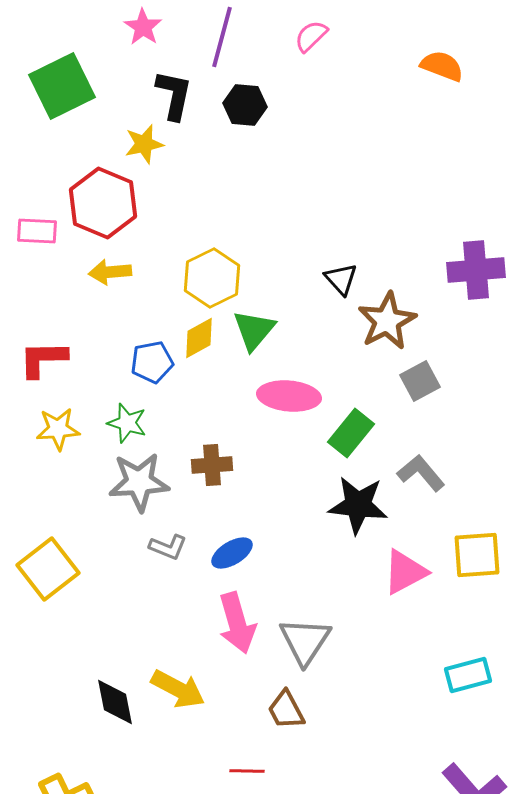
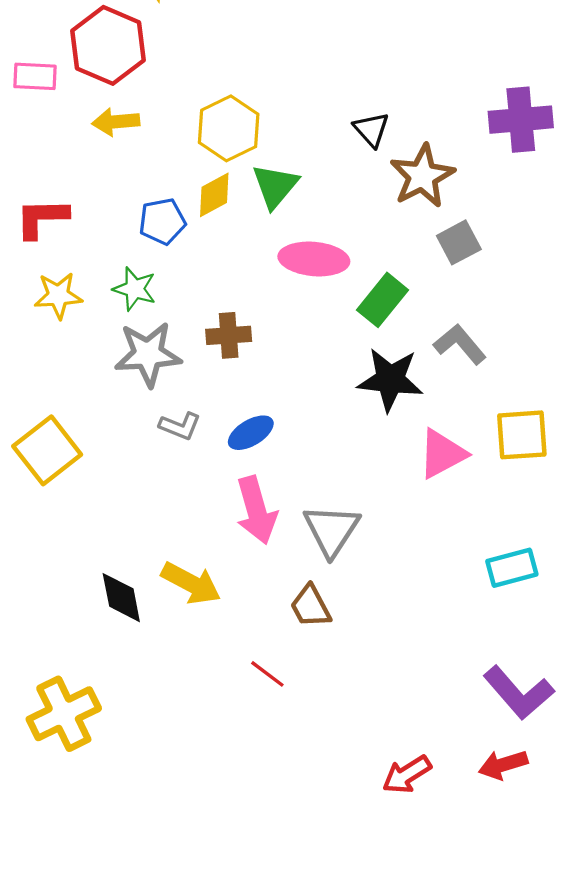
red line: (247, 771) -> (267, 674), turned 36

